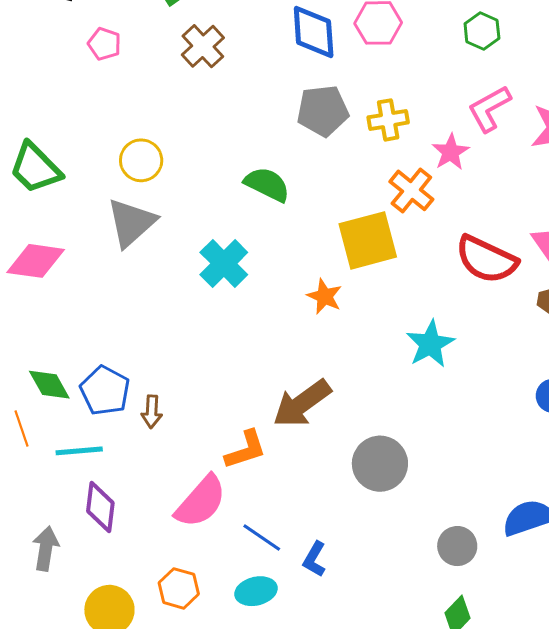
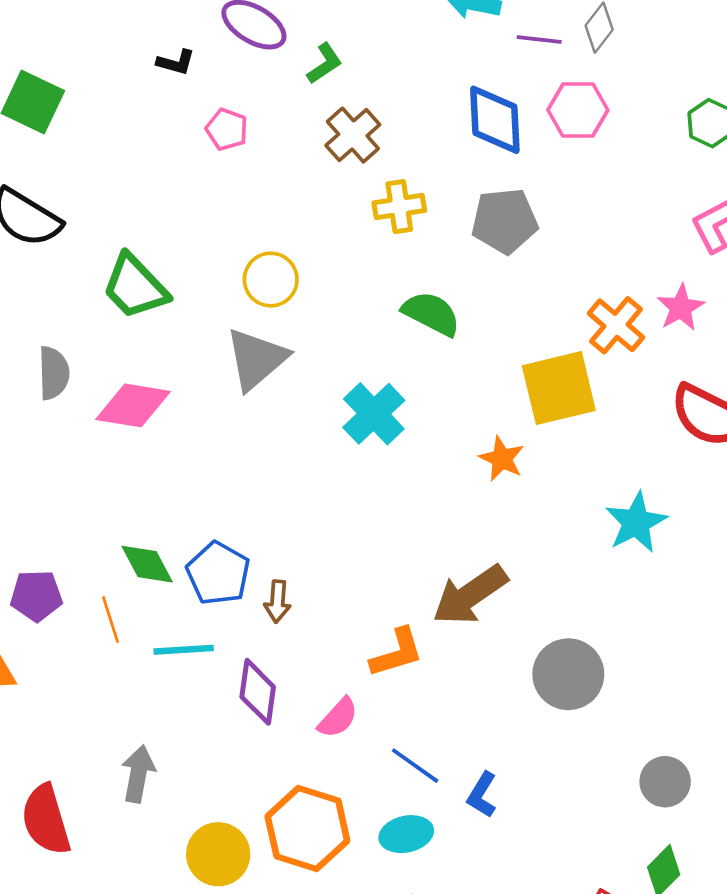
yellow cross: (388, 120) -> (399, 207), moved
pink star: (451, 152) -> (681, 308), moved
pink semicircle: (201, 502) -> (338, 718), size x0.6
purple diamond: (100, 507) -> (258, 692), moved
orange hexagon: (179, 588) -> (307, 829), size x1.6

